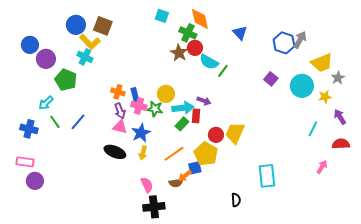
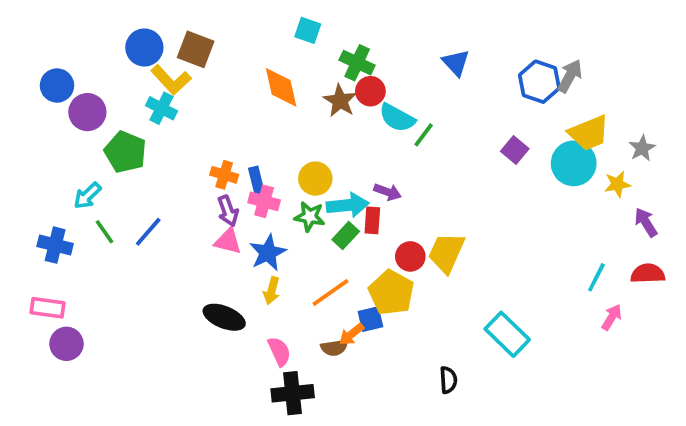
orange diamond: (200, 19) -> (281, 87), moved
yellow trapezoid: (322, 63) -> (589, 133), moved
green star: (155, 109) -> (310, 217), moved
cyan line: (313, 129) -> (596, 277), moved
black ellipse: (115, 152) -> (224, 317), moved
cyan rectangle: (267, 176) -> (507, 334), turned -40

